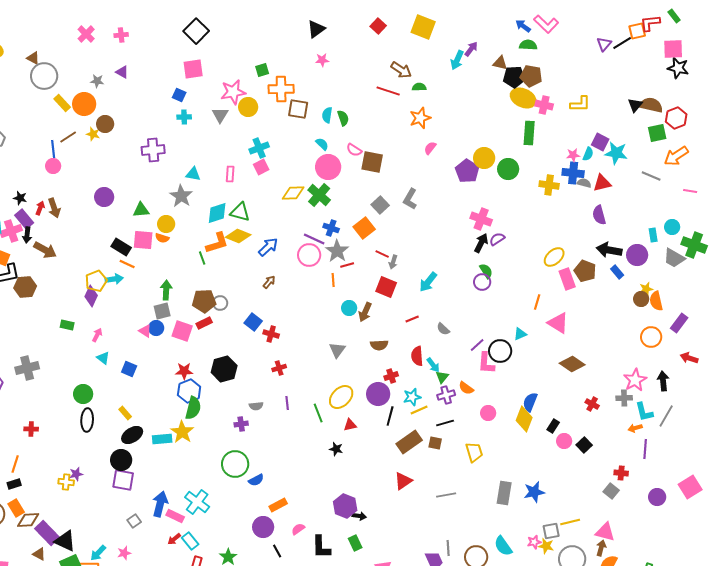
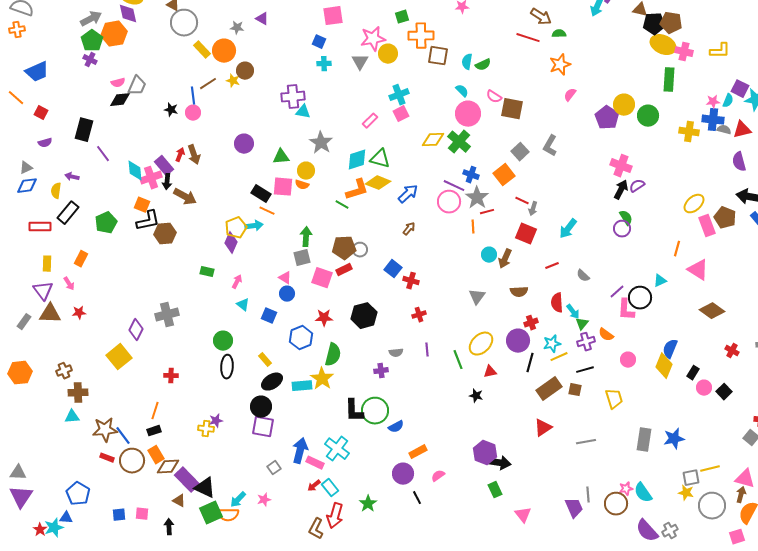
green semicircle: (343, 118) -> (483, 65), turned 84
cyan triangle: (193, 174) -> (303, 112), moved
pink rectangle: (230, 174) -> (370, 121), turned 42
black star: (20, 198) -> (171, 110), moved
green line: (202, 258) -> (342, 205), turned -40
blue circle: (156, 328) -> (287, 294), moved
blue hexagon: (189, 391) -> (301, 338), moved
black arrow: (359, 516) -> (499, 463), size x1.6
pink star: (534, 542) -> (626, 489), moved
black L-shape: (321, 547) -> (354, 411), moved

